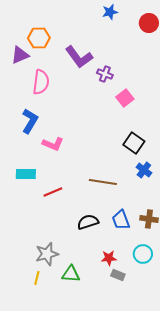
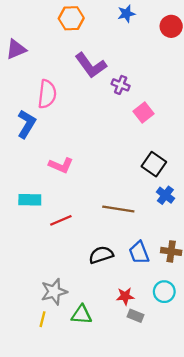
orange hexagon: (39, 38) -> (71, 18), moved
purple triangle: (20, 55) -> (16, 49), moved
blue L-shape: (30, 121) -> (26, 124), moved

